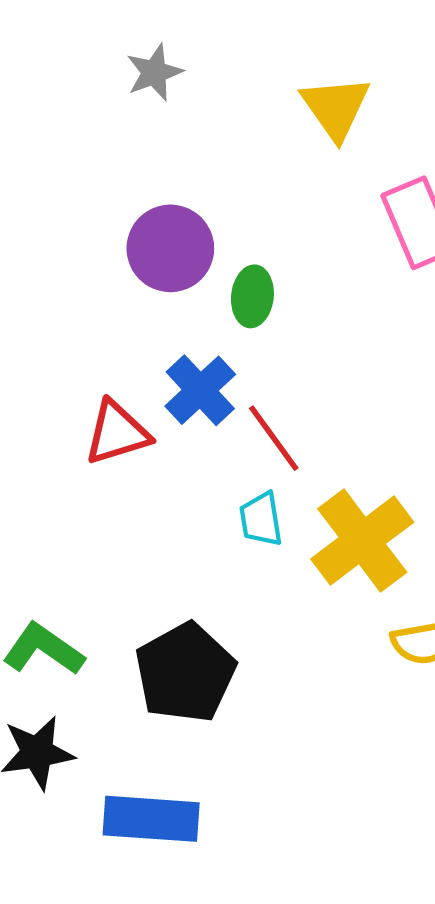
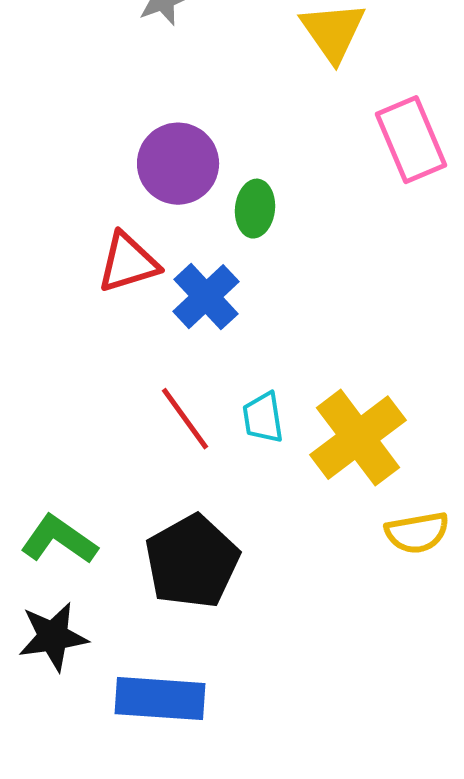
red triangle: (117, 433) -> (128, 263), moved
red line: (274, 438) -> (185, 419), moved

